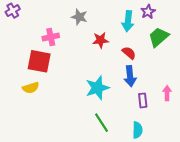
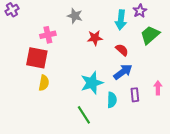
blue arrow: (130, 76) -> (123, 72), turned -120
yellow semicircle: (31, 88) -> (44, 83), moved, turned -63
green line: (102, 123) -> (84, 115), moved
cyan semicircle: (137, 130) -> (112, 100), moved

